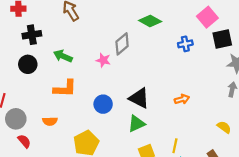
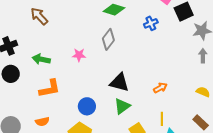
gray diamond: (122, 44) -> (108, 39), moved
orange arrow: (182, 99) -> (160, 88), moved
blue circle: (103, 104) -> (87, 106), moved

